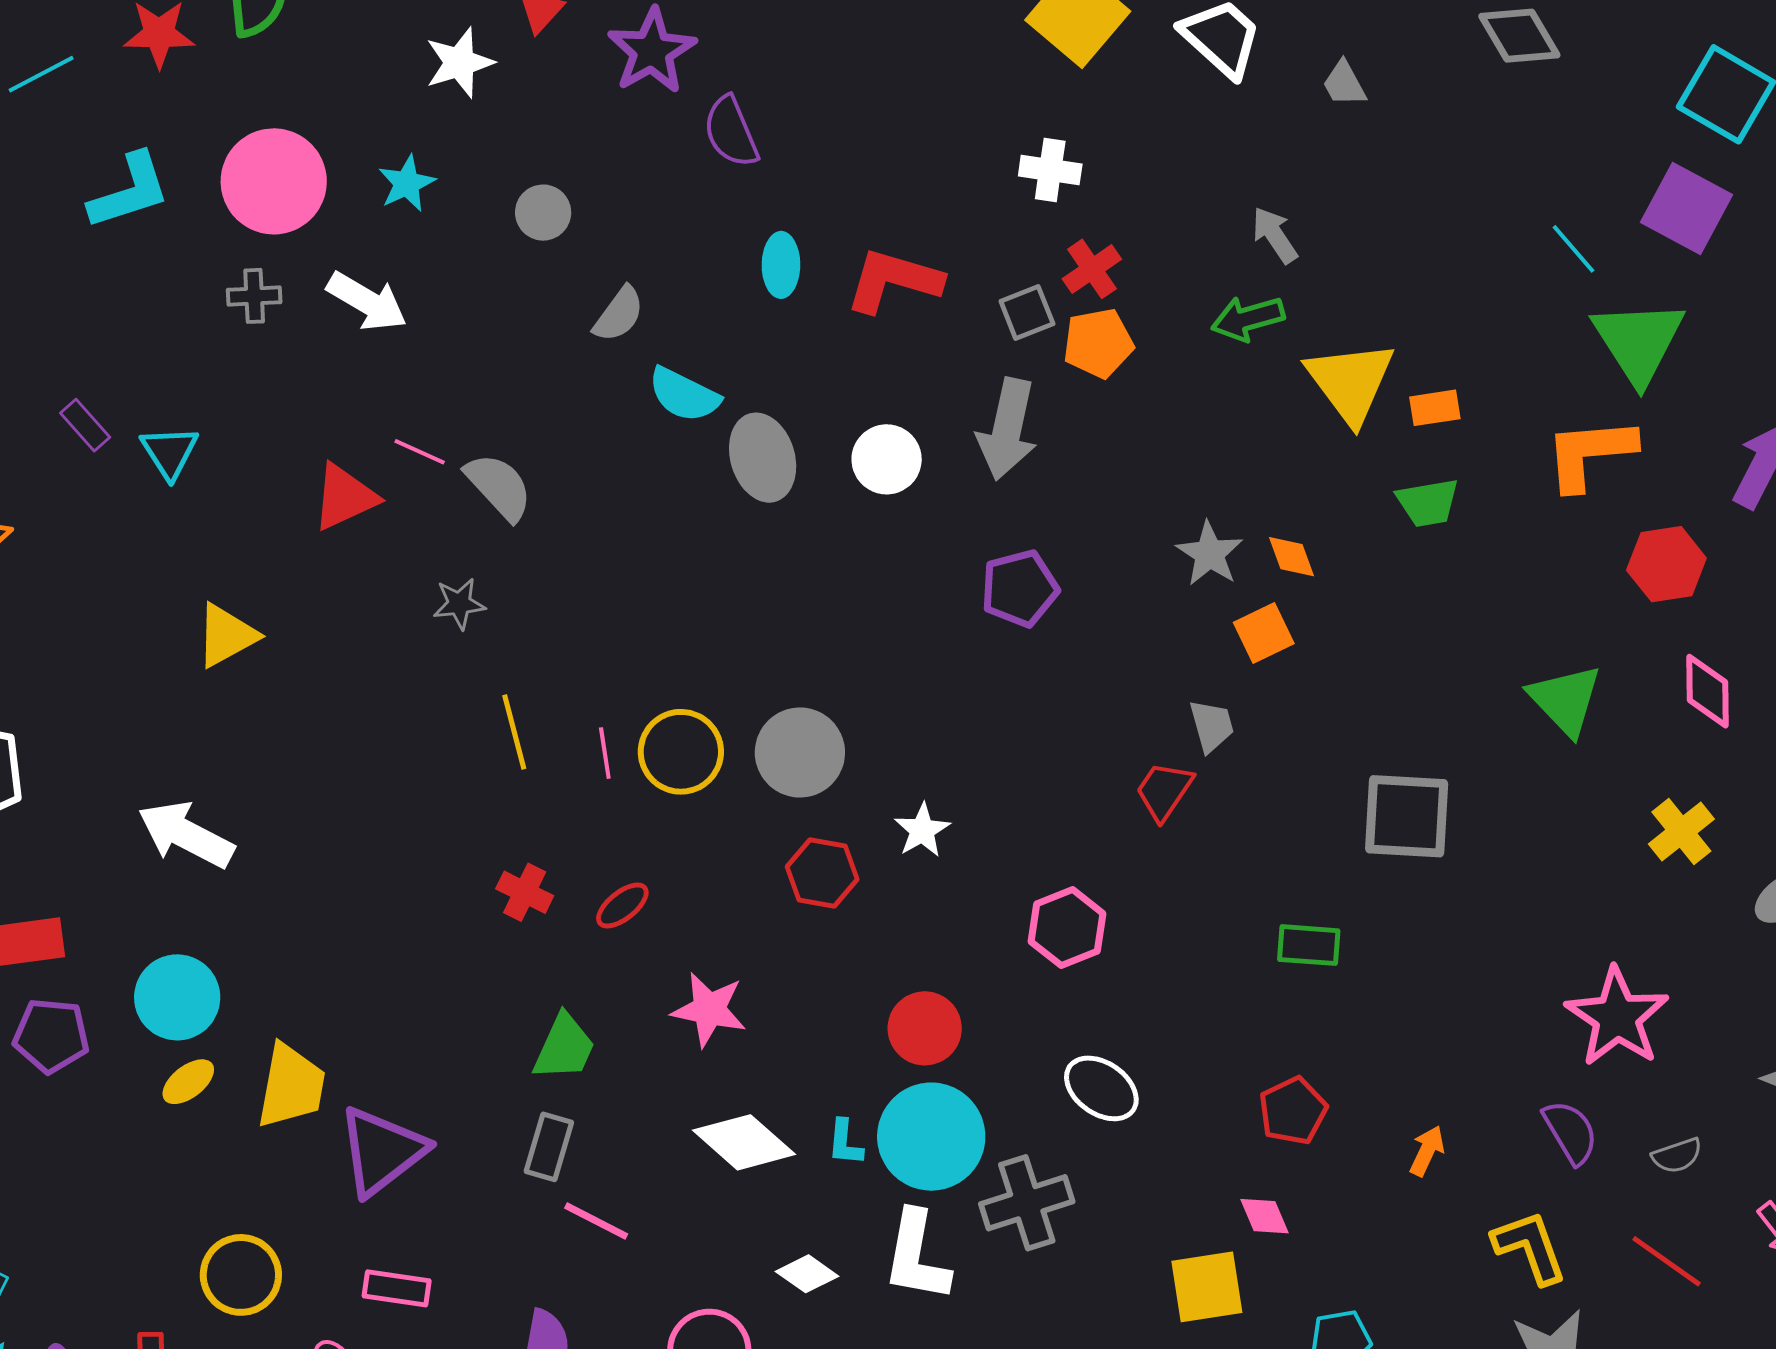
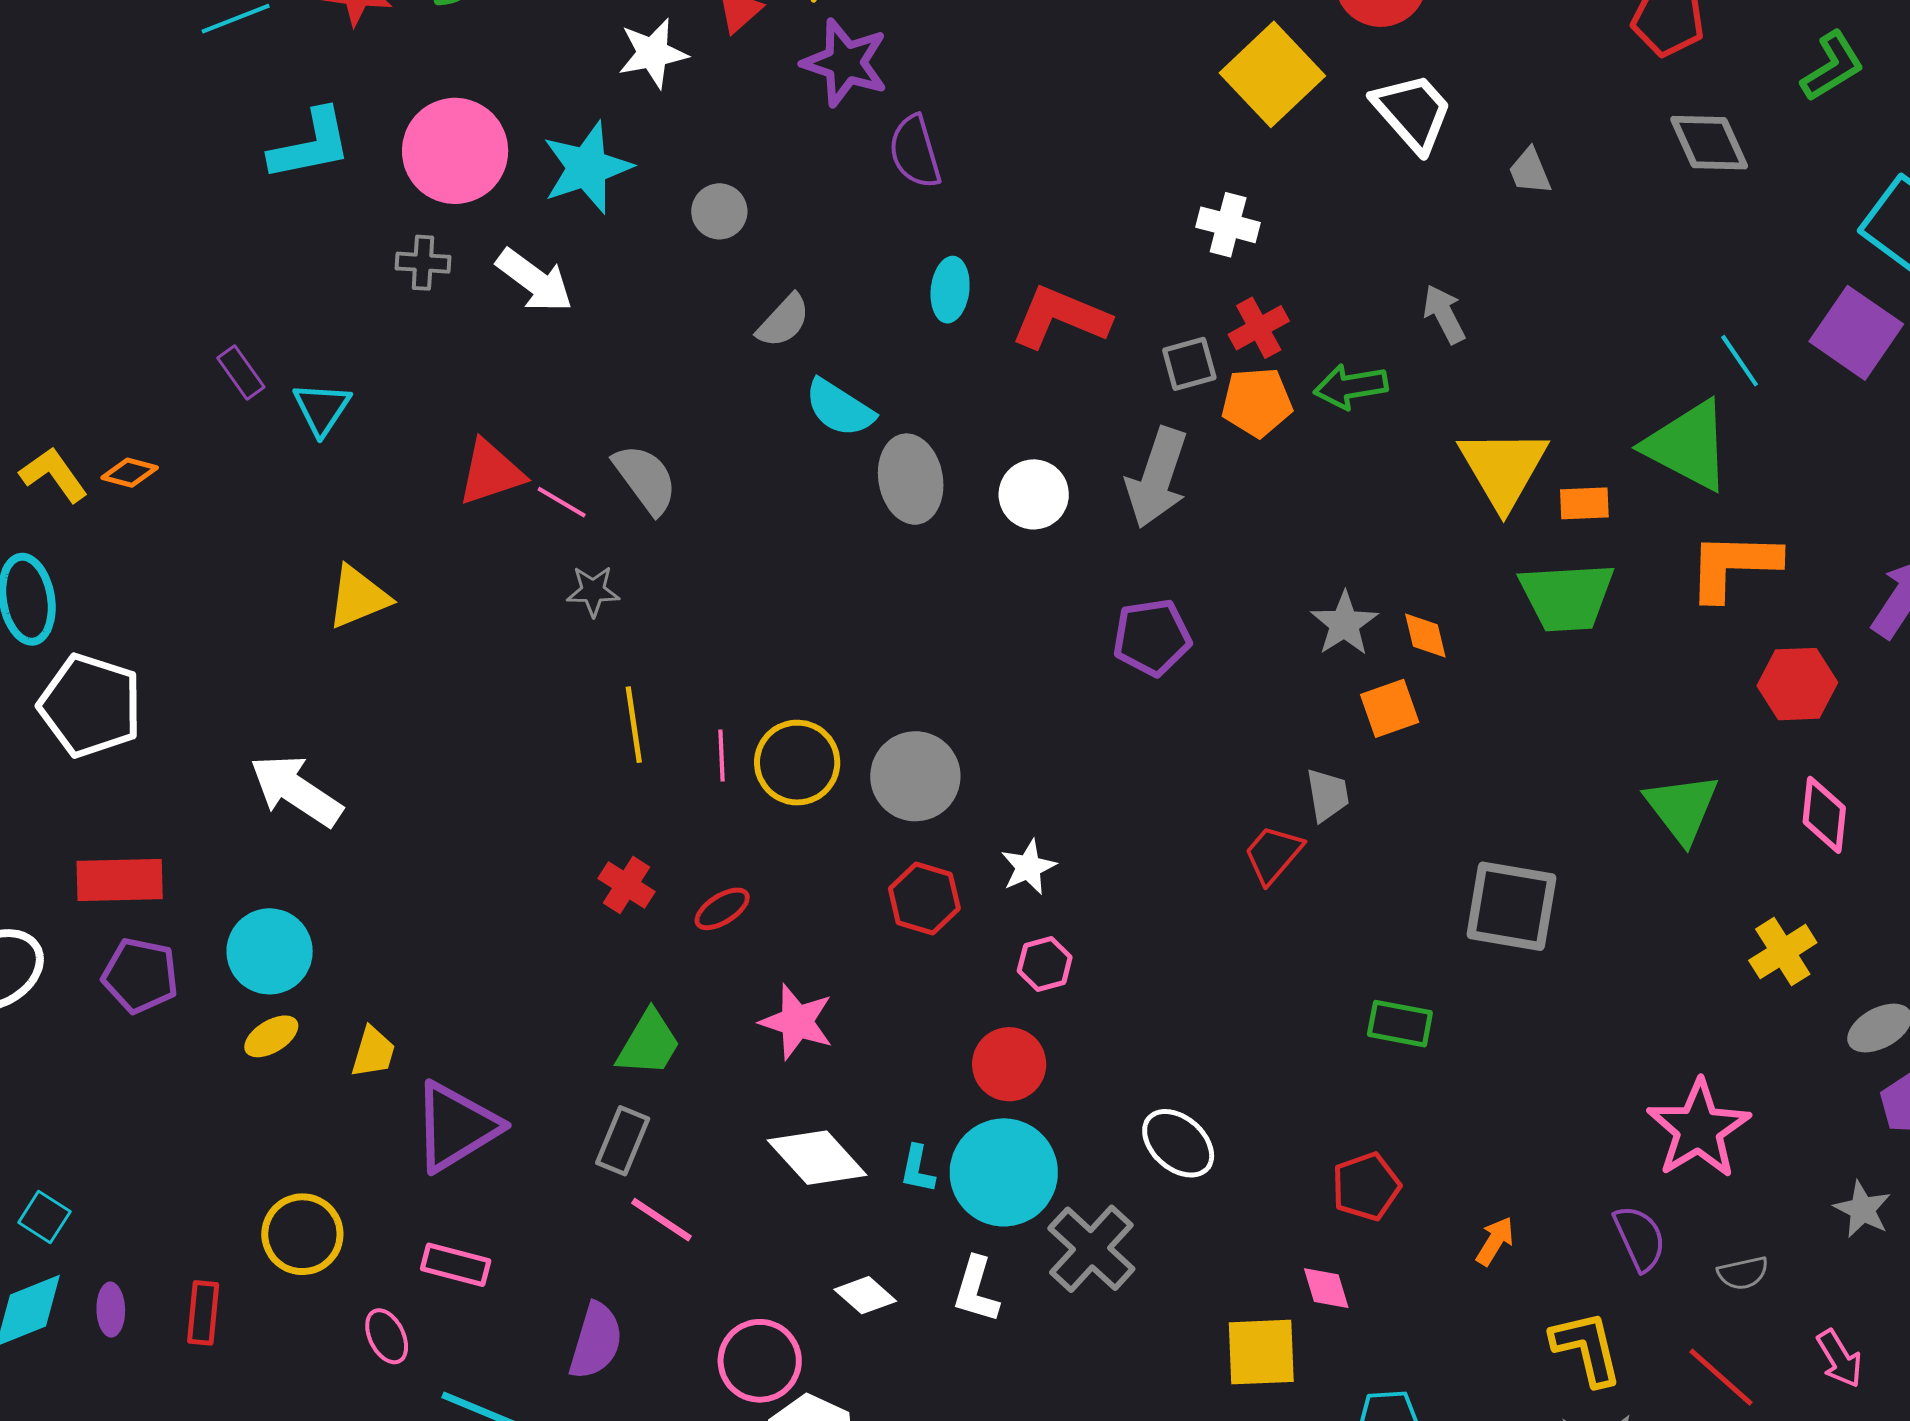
purple star: (652, 51) -> (845, 63), turned -30
cyan star: (407, 183) -> (587, 168), size x1.6
green arrow: (1248, 319) -> (1351, 386), moved
green triangle: (1638, 341) -> (1688, 446), moved, turned -36
pink line: (420, 452) -> (562, 502), moved
green trapezoid: (1428, 503) -> (1567, 597), size x1.5
pink hexagon: (1067, 928) -> (1045, 964), moved, size x0.7
yellow trapezoid: (291, 1086) -> (373, 1052), size x0.6
gray cross: (1027, 1203) -> (1091, 1249), turned -36
white L-shape: (916, 1256) -> (976, 1290), size x0.7

